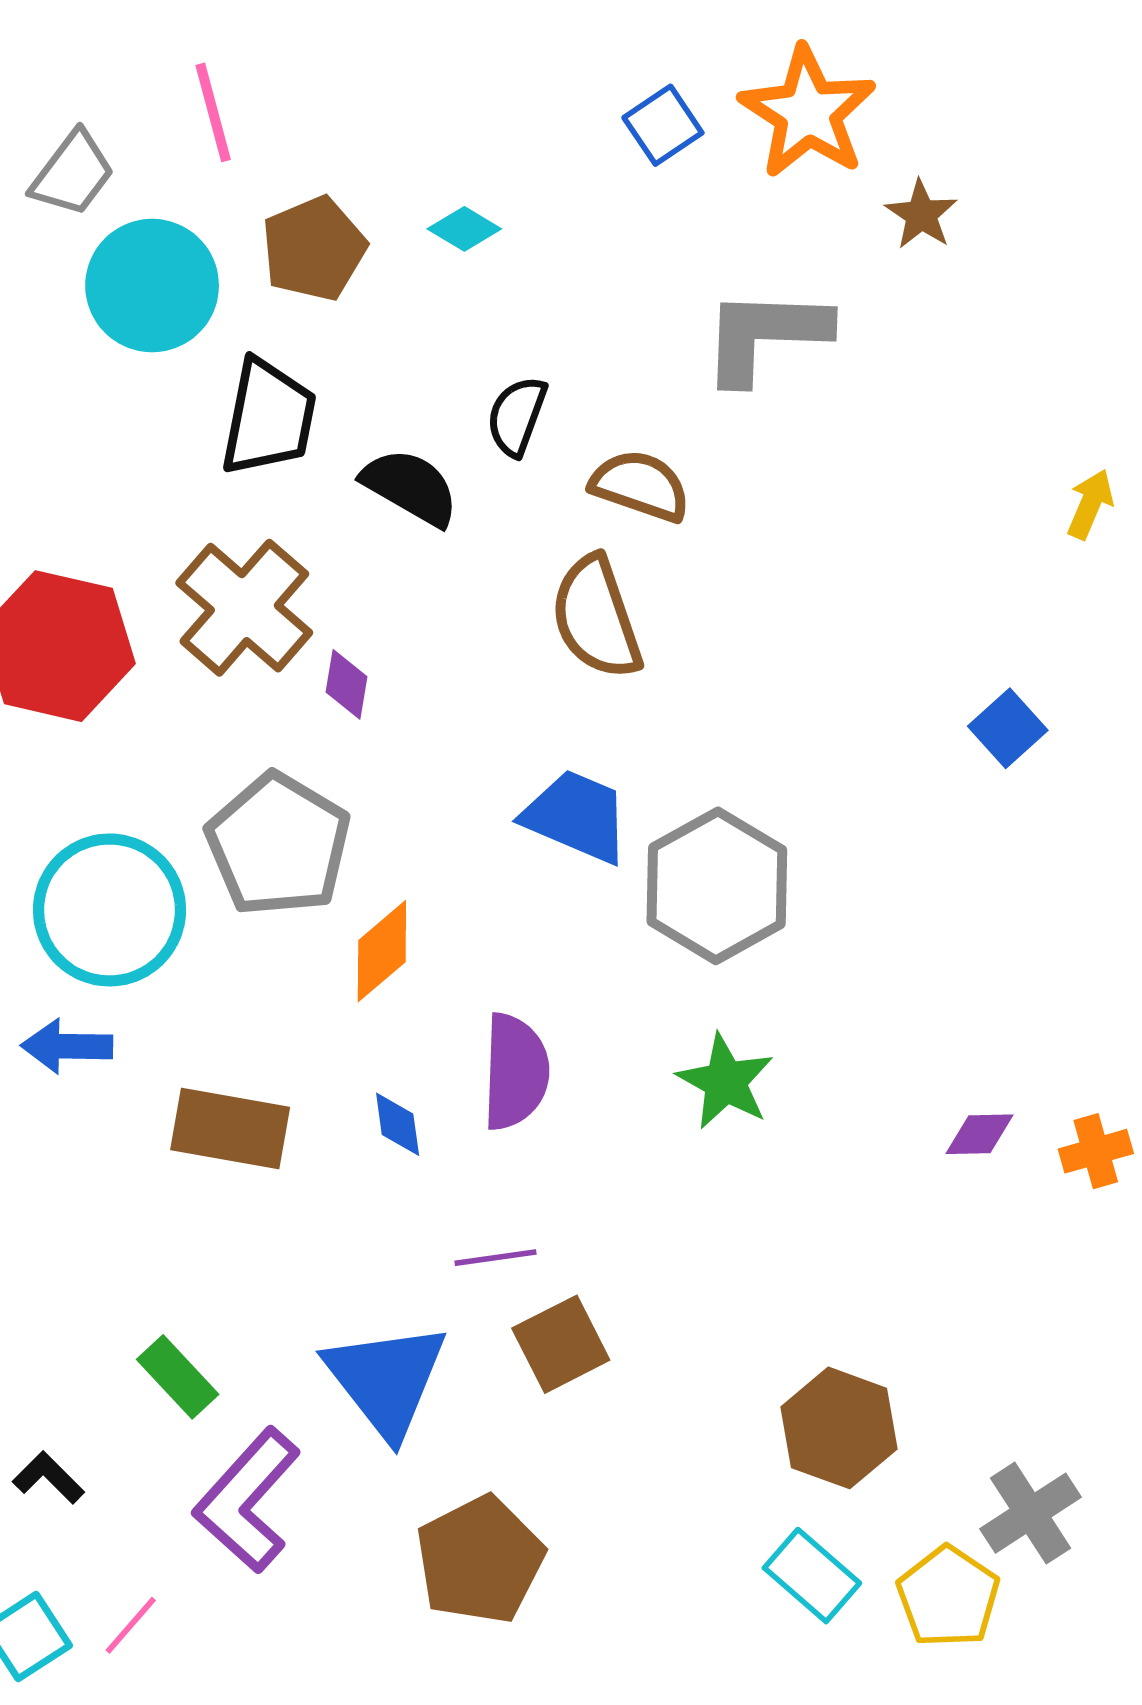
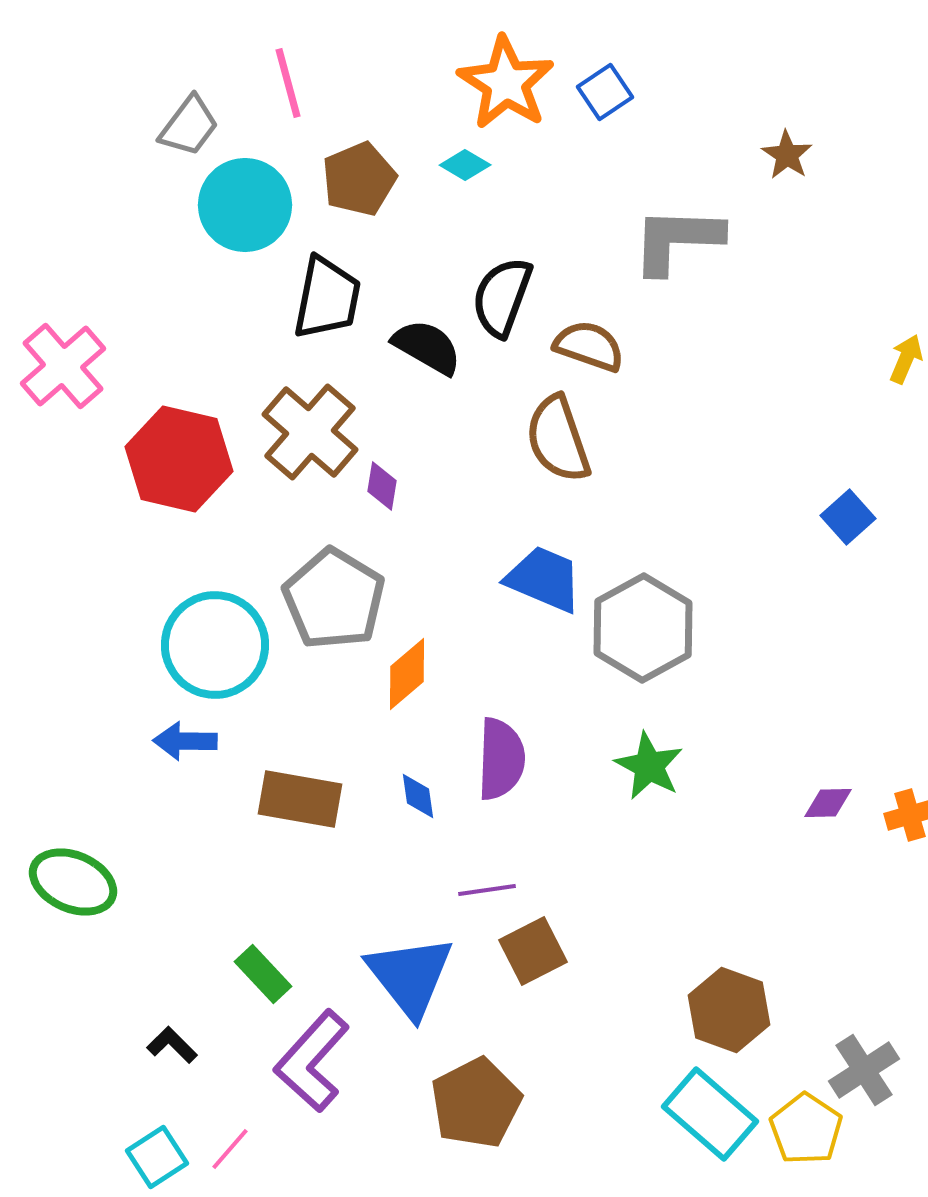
orange star: (808, 112) -> (506, 83), moved
black semicircle: (517, 416) -> (502, 297), size x1.4
cyan rectangle: (812, 1576) -> (710, 1114), size x1.4

